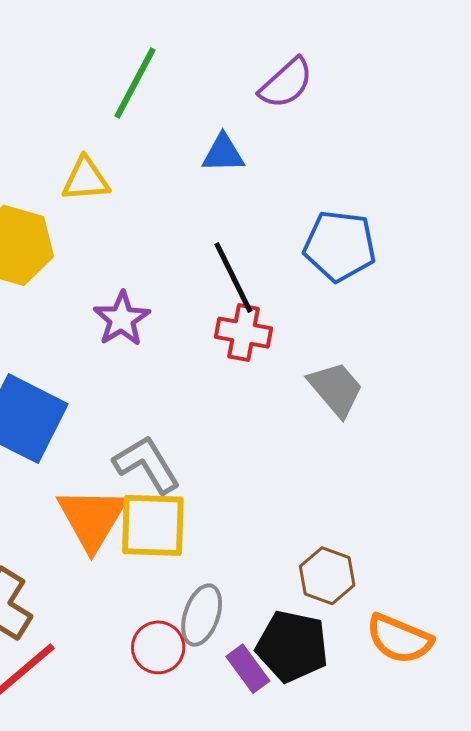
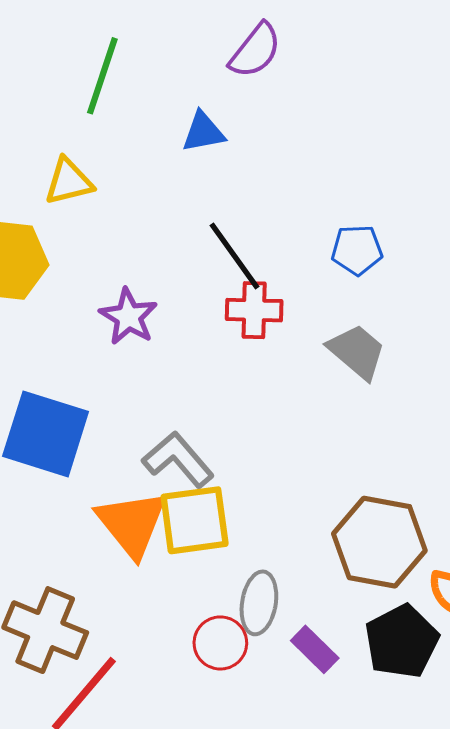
blue pentagon: (340, 246) -> (357, 250), moved, size x0.7
brown hexagon: (327, 576) -> (379, 542), size x1.6
black pentagon: (292, 646) -> (402, 641), moved, turned -30

